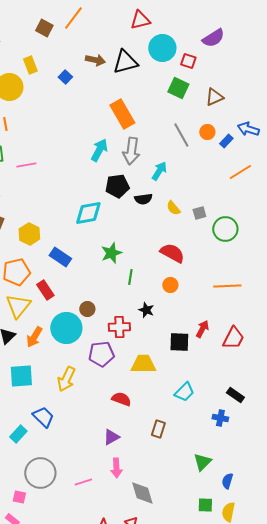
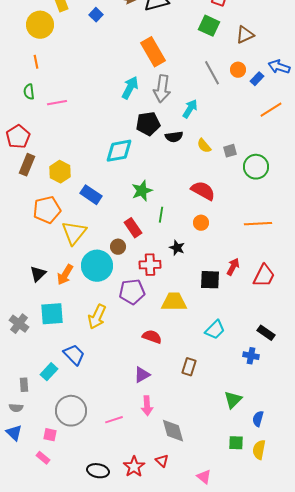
red rectangle: (45, 290) -> (133, 228), moved
yellow triangle: (18, 306) -> (74, 233), moved

